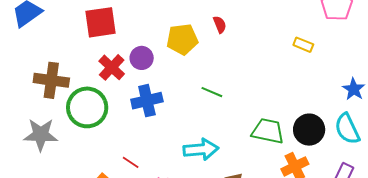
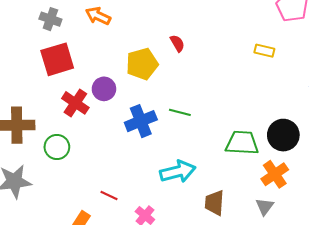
blue cross: (147, 101) -> (141, 121), moved
green circle: (87, 107) -> (57, 147), size x0.6

